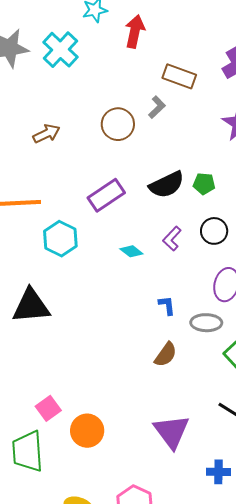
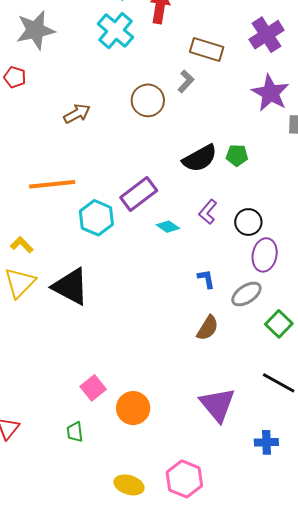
cyan cross: (60, 50) -> (116, 31), moved
purple rectangle: (106, 195) -> (139, 194), moved
black circle: (214, 231) -> (248, 222), moved
black triangle: (31, 306) -> (71, 286), turned 36
gray ellipse: (206, 323) -> (246, 294), turned -32
green trapezoid: (28, 451) -> (75, 432), size x0.5

